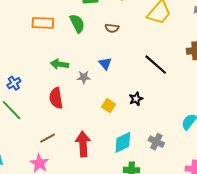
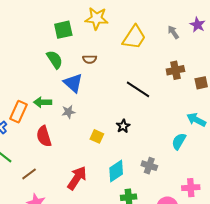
orange rectangle: (43, 23) -> (18, 112), moved, turned -60
blue triangle: (105, 63) -> (73, 83), moved, size x1.5
brown line: (48, 138) -> (29, 174), moved
red arrow: (83, 144) -> (77, 178), turned 45

